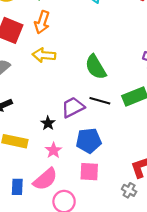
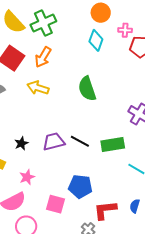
green semicircle: (96, 67) -> (87, 89), moved
black star: (48, 123) -> (21, 143), moved
blue pentagon: (89, 141) -> (80, 187), moved

